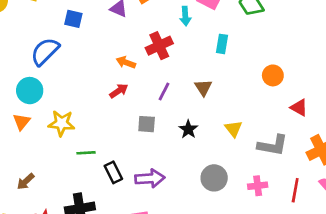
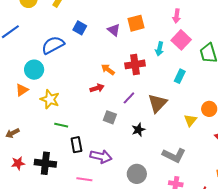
brown triangle: (203, 88) -> (157, 103), size x1.5
yellow triangle: (233, 129) -> (190, 120), moved
gray L-shape: (273, 145) -> (174, 155), moved
gray circle: (214, 178) -> (137, 174), moved

